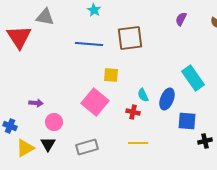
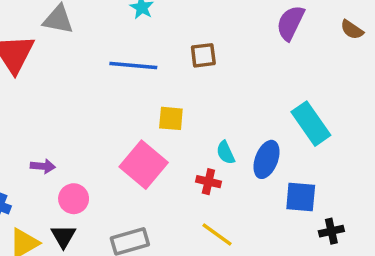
purple semicircle: (181, 19) -> (290, 23), size x1.5
brown square: (130, 38) -> (203, 55), size x0.6
yellow line: (138, 143) -> (217, 235), turned 36

